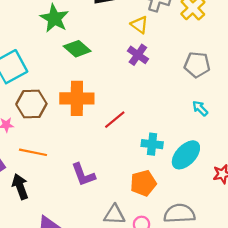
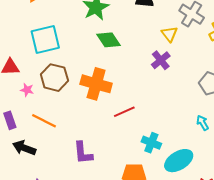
black arrow: (20, 187) -> (24, 148), turned -65

